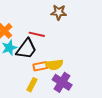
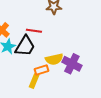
orange rectangle: (40, 66) -> (42, 70), moved
purple cross: (62, 82) -> (72, 64), moved

